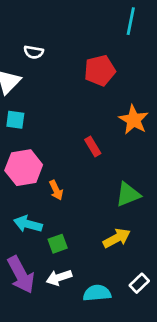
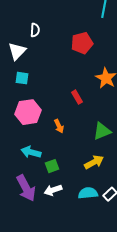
white semicircle: (34, 52) -> (35, 30), turned -96
orange arrow: (56, 190) -> (59, 126), moved
cyan semicircle: (97, 293) -> (88, 193), moved

